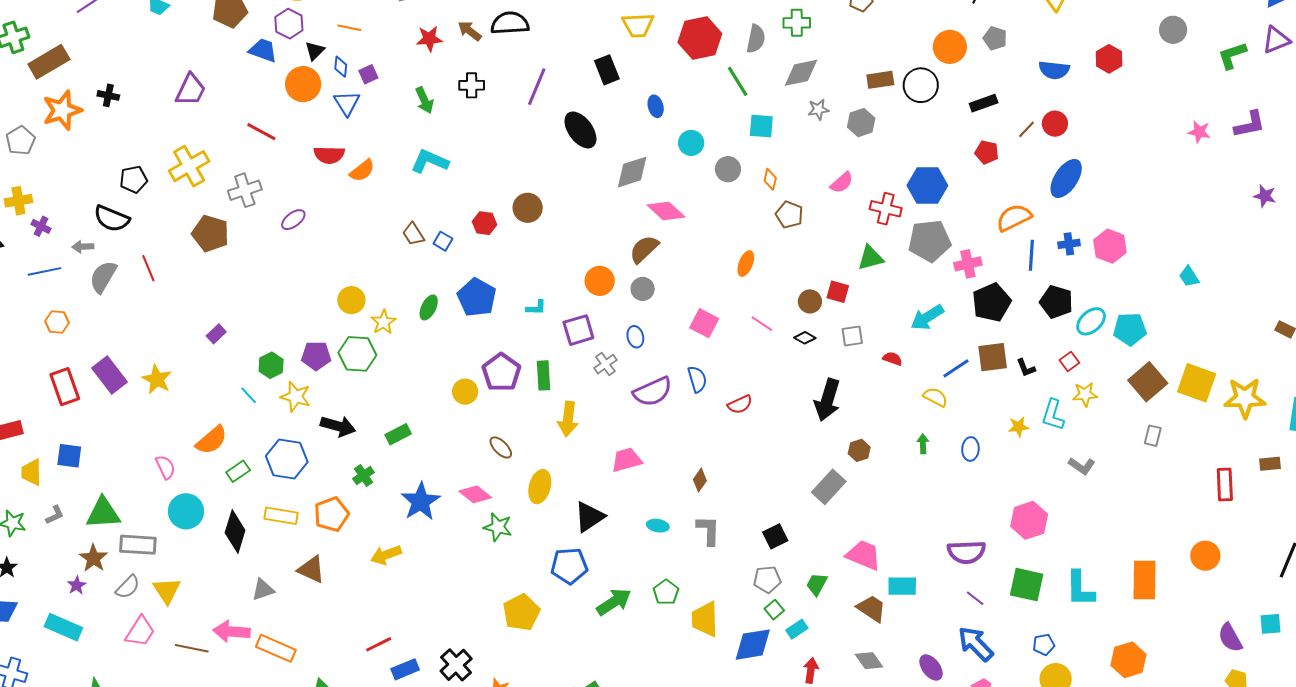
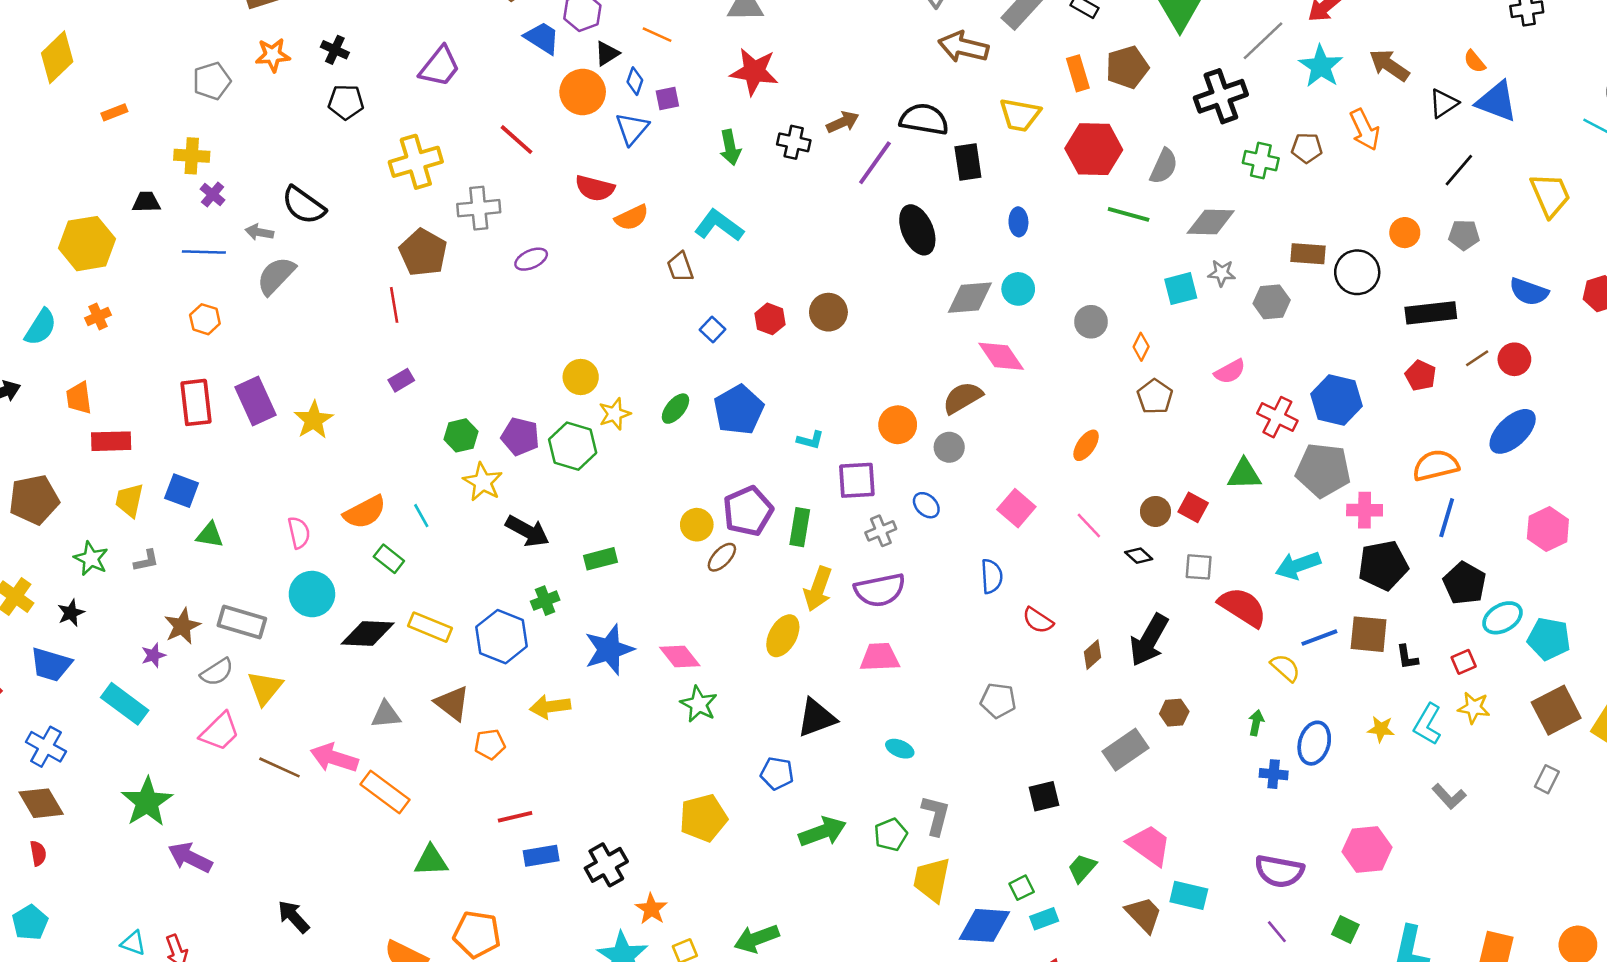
black semicircle: (510, 23) -> (924, 119), moved
green cross: (797, 23) -> (1261, 161), moved
brown arrow: (470, 31) -> (843, 122), moved, turned 105
gray pentagon: (995, 38) -> (1464, 235), turned -30
red star: (429, 39) -> (754, 72), size x1.4
orange circle: (950, 47) -> (1405, 233), size x0.7
green line: (738, 81) -> (1129, 214), turned -56
black rectangle: (984, 103) -> (1431, 313), size x1.4
orange star: (62, 110) -> (273, 55), size x0.7
cyan square: (761, 126) -> (1181, 289), moved, turned -32
cyan circle: (691, 143) -> (1018, 289), moved
black pentagon: (134, 179) -> (346, 102), moved
brown trapezoid: (413, 234) -> (680, 267), moved
blue cross: (1069, 244) -> (1274, 774), moved
red line: (148, 268) -> (394, 305), moved
blue ellipse: (635, 337) -> (926, 505), turned -45
red semicircle: (892, 359) -> (1243, 607), size x2.0
purple semicircle: (653, 392) -> (880, 590), moved
cyan line: (249, 395) -> (421, 516), moved
red semicircle: (740, 404) -> (1038, 620), turned 45
brown ellipse: (501, 447) -> (722, 557), moved, turned 75
blue ellipse: (970, 449) -> (1314, 743), size x1.4
blue hexagon: (287, 459) -> (502, 637), moved
green rectangle: (238, 471) -> (389, 559), turned 60
brown diamond: (700, 480) -> (1093, 655), moved
yellow ellipse: (540, 487) -> (783, 636), moved
green triangle: (103, 513) -> (210, 535), moved, size x0.6
orange pentagon: (331, 514) -> (490, 744), moved, size x0.7
gray L-shape: (708, 530) -> (936, 815), moved
black diamond: (235, 532) -> (368, 634), turned 63
blue pentagon: (569, 566) -> (777, 773), size x0.7
gray pentagon: (767, 579) -> (998, 701), moved
green square: (1027, 585) -> (1345, 929), size x0.6

